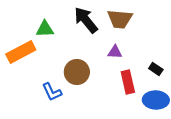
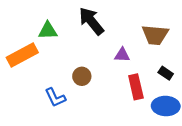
brown trapezoid: (120, 19) -> (155, 35), moved
brown circle: (77, 72) -> (82, 76), size x0.7

